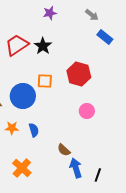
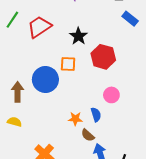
black star: (43, 46) -> (78, 36), moved
orange star: (12, 128) -> (75, 119), moved
blue semicircle: (34, 130) -> (96, 115), moved

